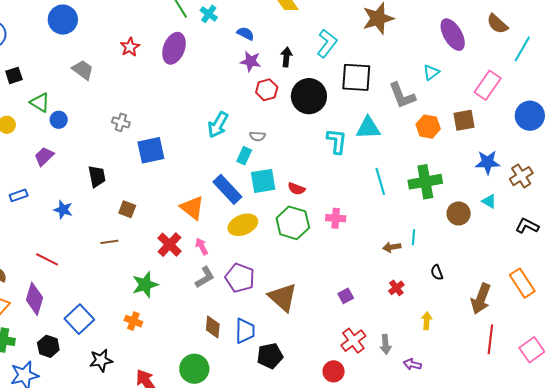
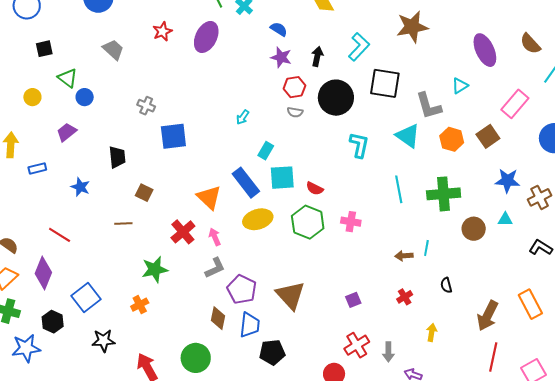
brown square: (464, 120) -> (488, 136), turned -30
cyan arrow: (218, 125) -> (243, 117), size x0.6
cyan triangle: (368, 128) -> (408, 136), moved, turned 32
gray semicircle: (257, 136) -> (295, 112), moved
cyan triangle: (489, 201) -> (505, 219), turned -35
purple pentagon: (240, 278) -> (242, 289), moved
orange cross: (133, 321) -> (140, 305), turned 36

